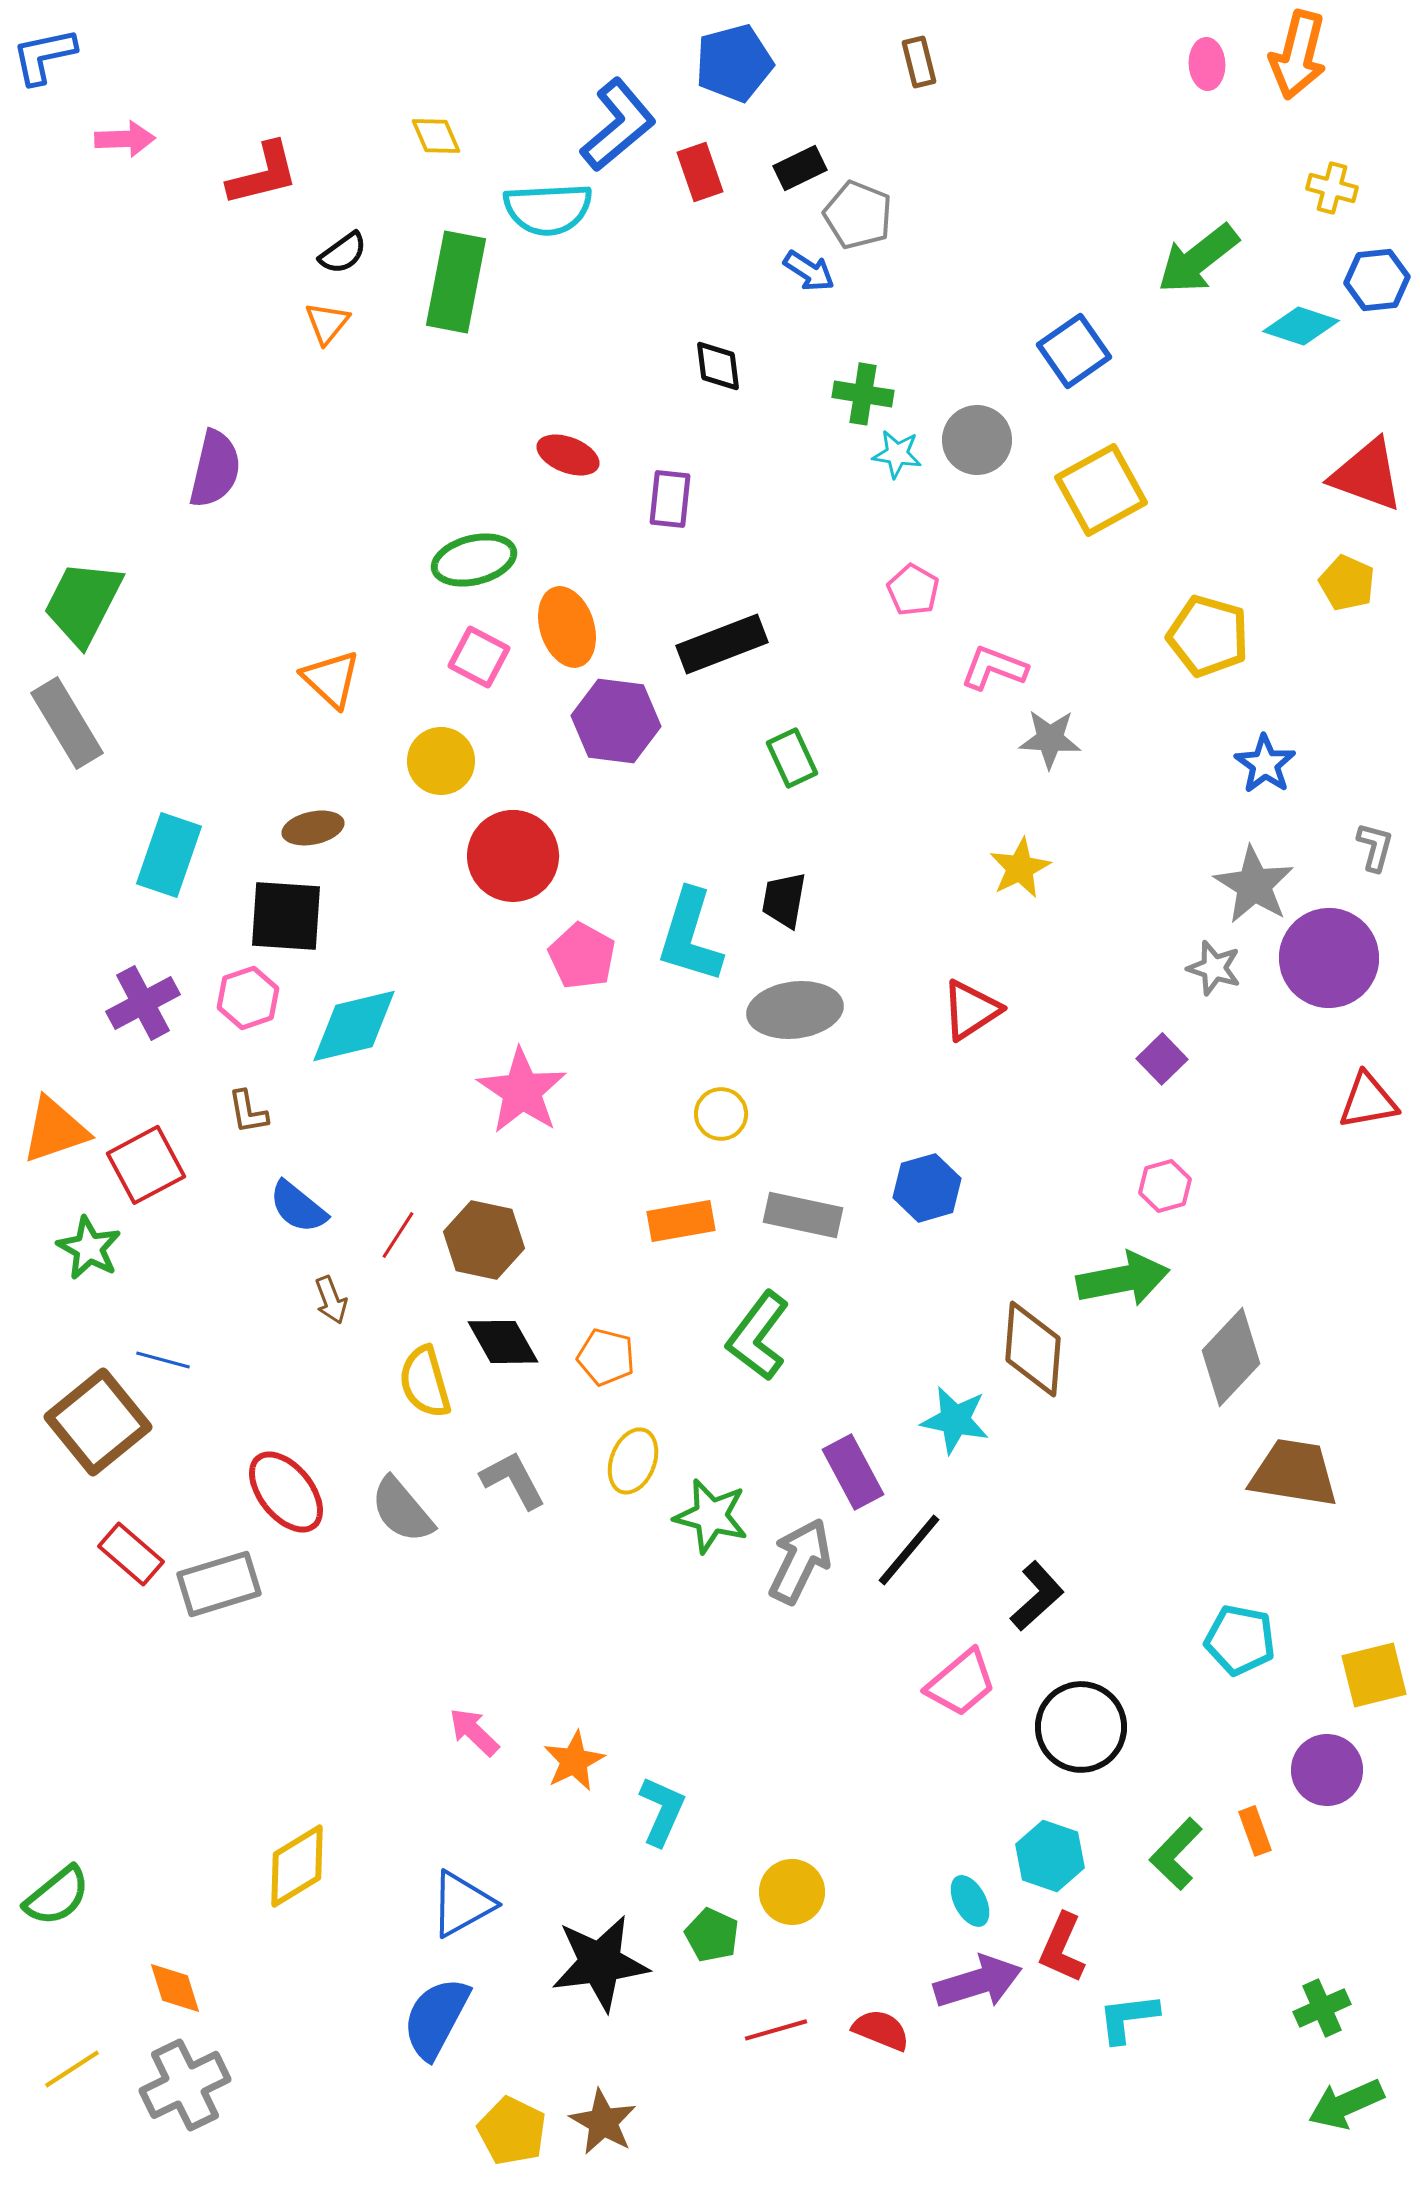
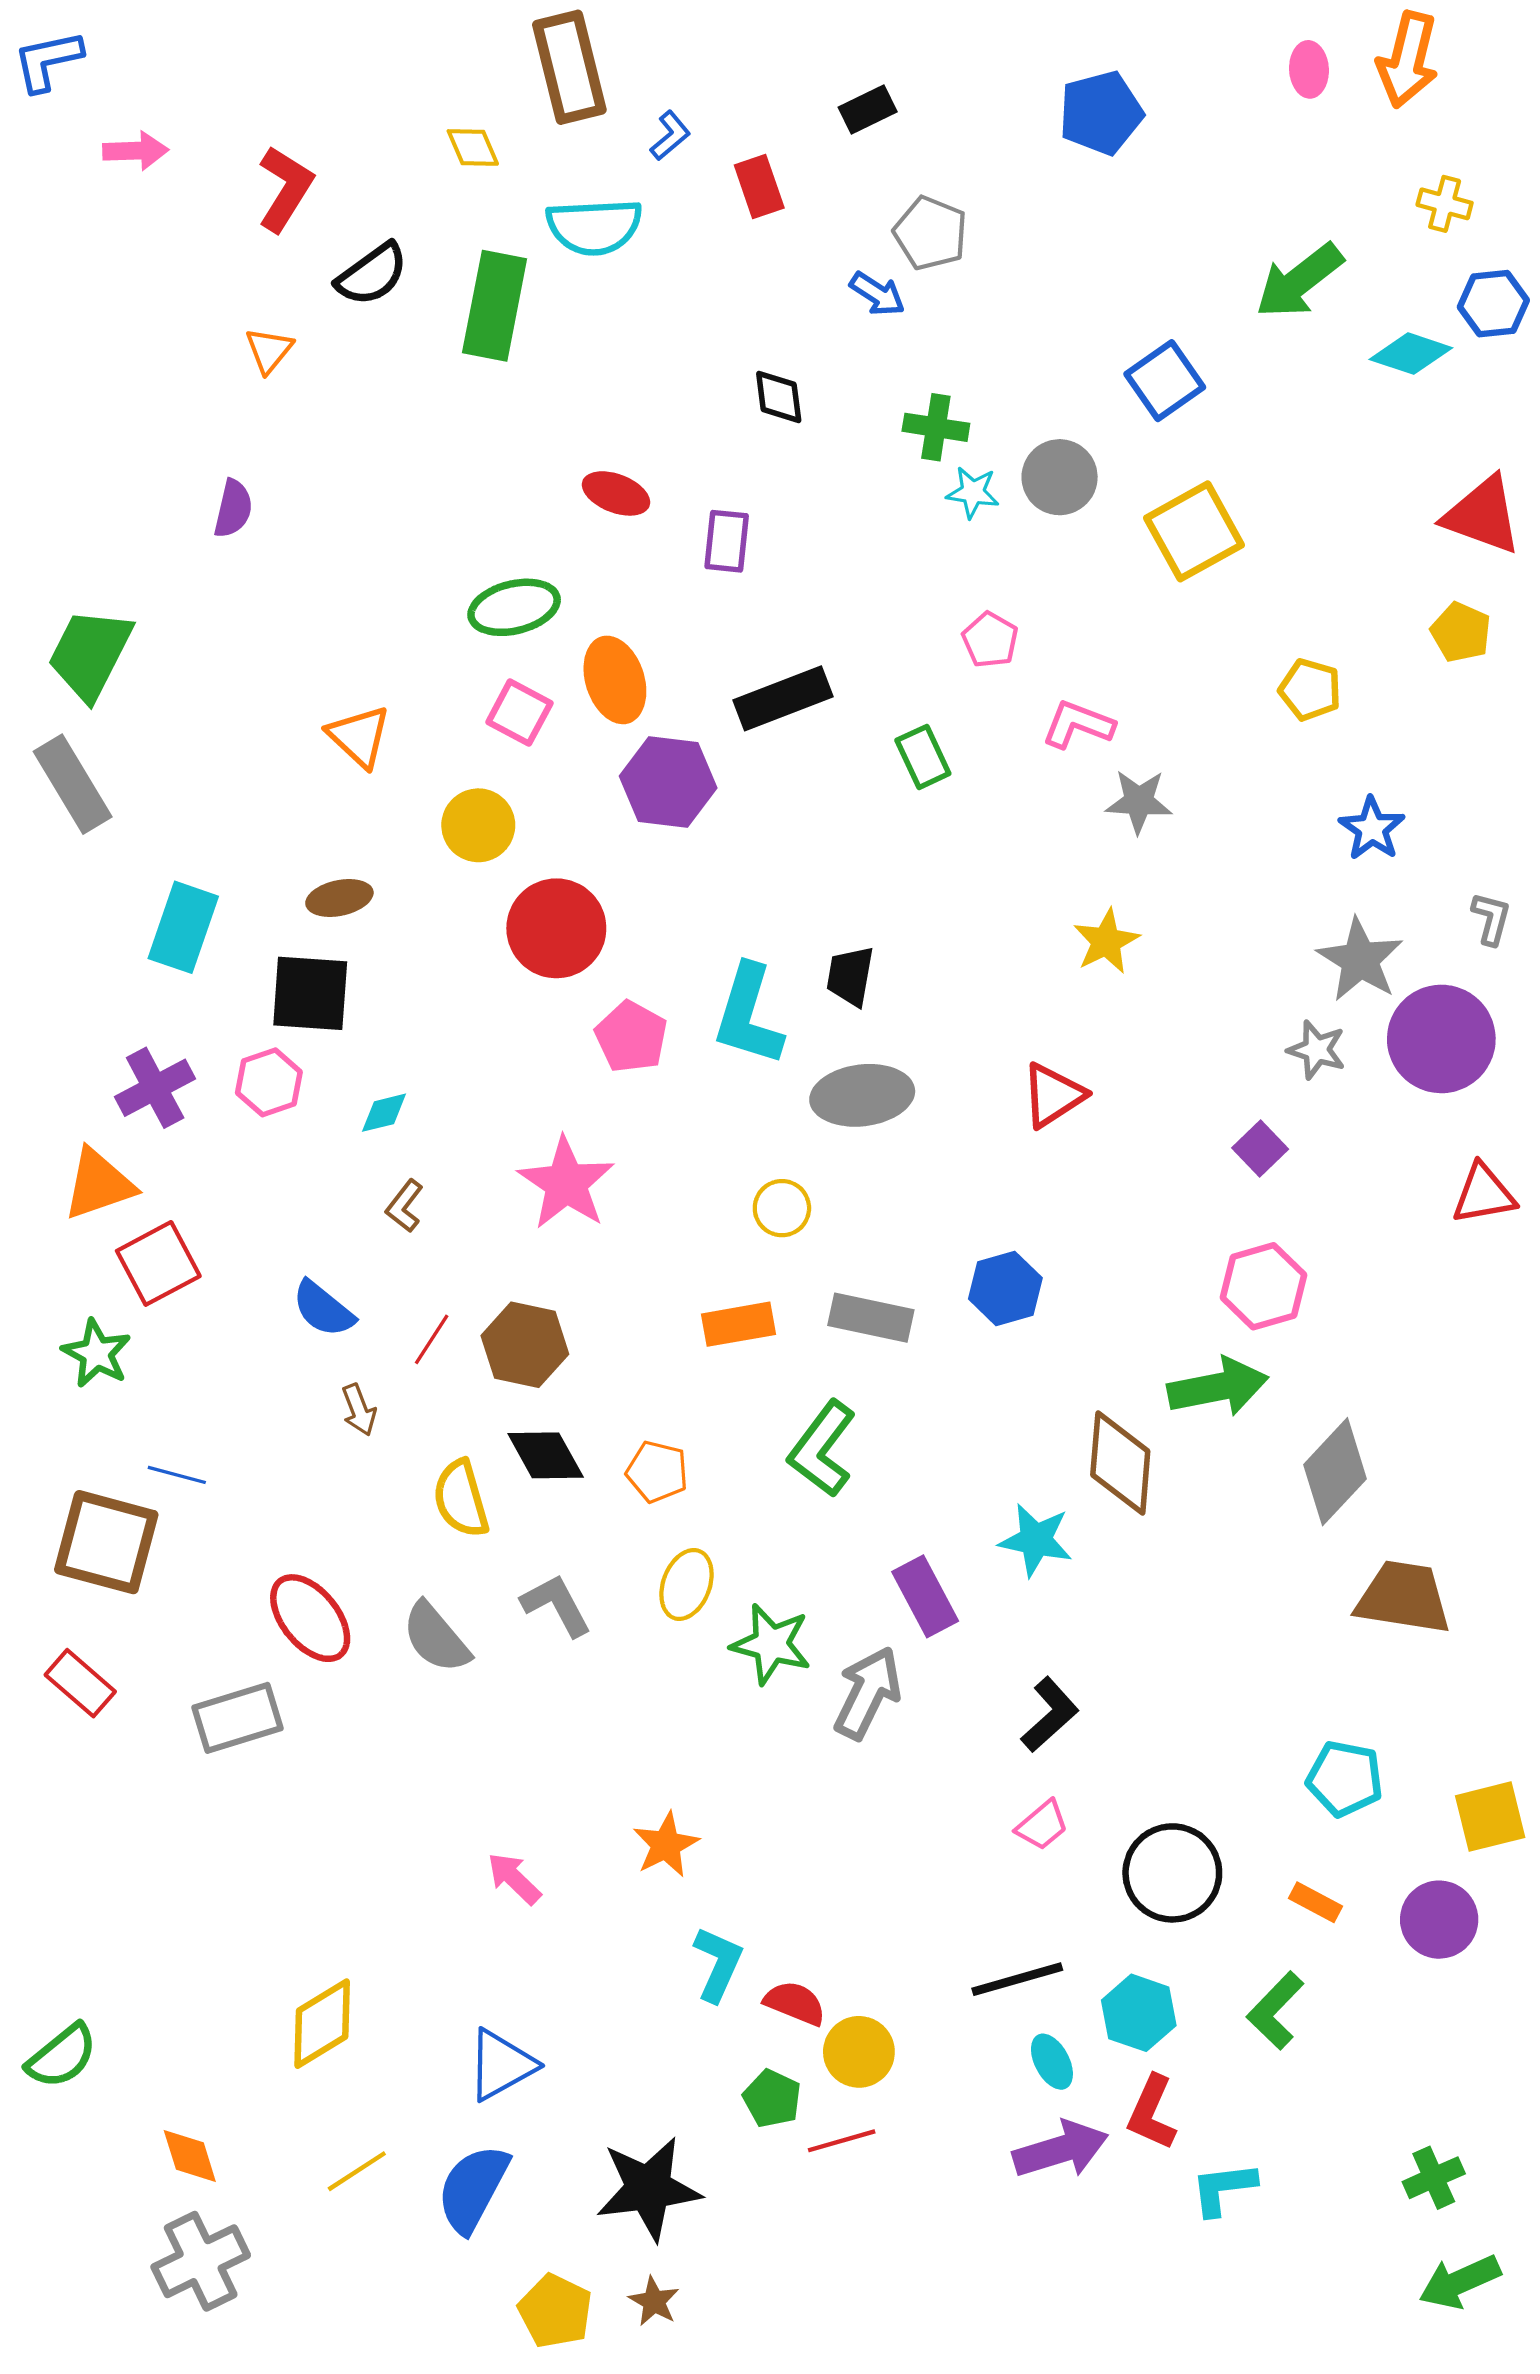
brown rectangle: (919, 62) -> (569, 67), moved, size x2.0
blue pentagon: (734, 63) -> (1101, 113), moved
blue L-shape: (618, 125) -> (670, 136), size x0.5
black rectangle: (800, 168) -> (868, 110), moved
red L-shape: (263, 174) -> (285, 189), turned -44
black semicircle: (343, 253) -> (372, 274), size x1.4
orange triangle: (327, 323) -> (269, 350), moved
purple semicircle: (215, 469) -> (233, 509), size x0.7
yellow pentagon: (1208, 636) -> (1310, 690), size x0.7
green rectangle: (792, 758) -> (923, 757), moved
cyan diamond: (354, 1026) -> (384, 1113), size x0.5
brown L-shape: (248, 1112) -> (405, 1206), moved, turned 48
orange triangle: (55, 1130) -> (99, 1184), moved
pink hexagon: (1165, 1186) -> (1263, 1286), size x1.5
brown square: (98, 1422) -> (106, 1542), turned -36
black line: (909, 1550) -> (1017, 1979), moved, turned 34
red rectangle: (131, 1554) -> (80, 1683), moved
black L-shape: (1037, 1596) -> (1050, 1715), moved
pink trapezoid: (961, 1683) -> (1042, 1825), size x0.7
orange star: (574, 1761) -> (666, 1845), moved
orange rectangle: (1255, 1831) -> (1316, 1902), moved, turned -42
black star: (600, 1963) -> (649, 2189), moved
red line: (776, 2030) -> (842, 2141), moved
red semicircle: (881, 2030) -> (795, 2003), moved
yellow line: (72, 2069) -> (357, 2171), moved
brown star: (603, 2122) -> (654, 2301), size x0.7

